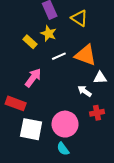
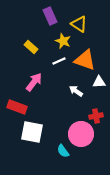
yellow star: (49, 33) -> (63, 41), moved
white arrow: (85, 91) -> (76, 91), moved
pink circle: (65, 124) -> (81, 134), moved

